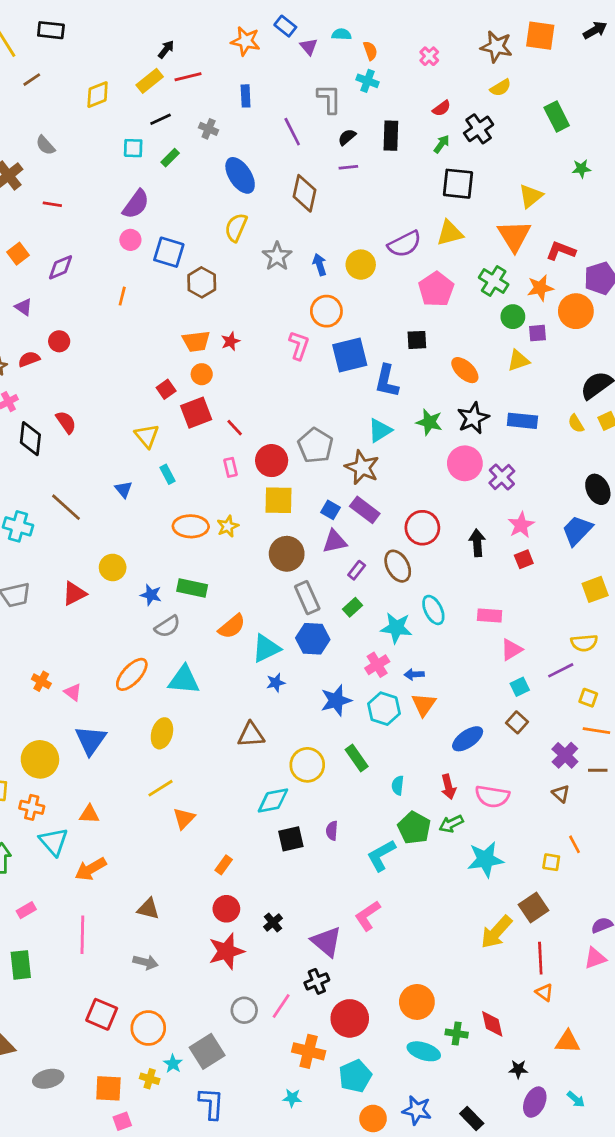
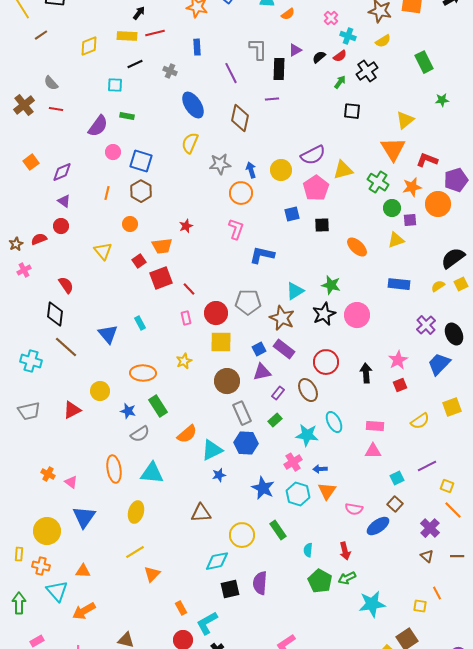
purple triangle: (309, 47) -> (295, 50), moved, turned 40
orange semicircle: (370, 51) -> (288, 14), turned 72
yellow rectangle: (150, 81) -> (127, 36), turned 42
cyan cross: (368, 81) -> (348, 36), moved
black rectangle: (391, 136) -> (279, 69), moved
black semicircle: (347, 137) -> (319, 57), moved
green rectangle: (170, 158) -> (127, 116), moved, turned 56
black square: (458, 184) -> (352, 111), size x0.7
red line: (52, 204) -> (56, 109), moved
purple semicircle: (136, 204) -> (98, 126), moved
yellow triangle: (450, 233) -> (343, 170), moved
gray star: (277, 256) -> (220, 164), turned 30
brown hexagon: (202, 282) -> (141, 191), moved
pink pentagon: (436, 289) -> (316, 188), moved
purple triangle: (24, 307) -> (64, 201), moved
orange circle: (326, 311) -> (241, 193), moved
orange trapezoid: (196, 341) -> (162, 246), moved
blue square: (350, 355) -> (292, 214), moved, size x0.6
orange circle: (202, 374) -> (130, 224), moved
blue L-shape: (387, 381) -> (262, 255), moved, turned 90
black star: (473, 418) -> (324, 314), moved
yellow semicircle: (576, 424) -> (438, 286), turned 88
yellow triangle: (147, 436) -> (103, 251), moved
black diamond: (30, 439) -> (55, 314), moved
gray pentagon: (315, 445) -> (248, 302), turned -30
purple cross: (502, 477) -> (426, 325), moved
blue triangle: (124, 489) -> (108, 334), size x1.5
blue square: (331, 510) -> (259, 349), turned 32
orange ellipse: (191, 526) -> (143, 373), moved
green rectangle: (192, 588) -> (158, 406), turned 45
yellow semicircle: (584, 643) -> (420, 421), moved, turned -30
pink triangle: (511, 650) -> (373, 451), moved, turned 30
orange ellipse: (132, 674) -> (114, 469), turned -52
blue star: (336, 700) -> (263, 488), turned -30
orange line: (596, 731) -> (453, 510), turned 36
blue ellipse: (468, 739) -> (378, 526), moved
brown line: (598, 770) -> (457, 556), moved
pink semicircle: (492, 796) -> (354, 509), moved, size x0.7
purple semicircle: (332, 831) -> (260, 583), size x1.6
cyan L-shape: (381, 855) -> (207, 623), moved
orange rectangle: (224, 865) -> (181, 608), turned -64

